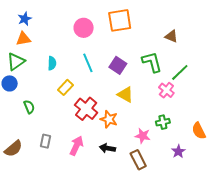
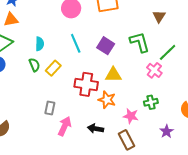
brown triangle: (171, 36) -> (159, 16), turned 40
yellow triangle: (125, 95) -> (113, 75), turned -30
green semicircle: (29, 107) -> (34, 65), moved
red cross: (86, 109) -> (86, 84), moved, turned -30
orange star: (109, 119) -> (107, 100), moved
gray rectangle: (46, 141) -> (50, 108), moved

